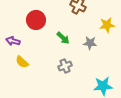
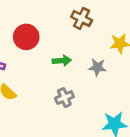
green arrow: (63, 38) -> (62, 61), turned -48

